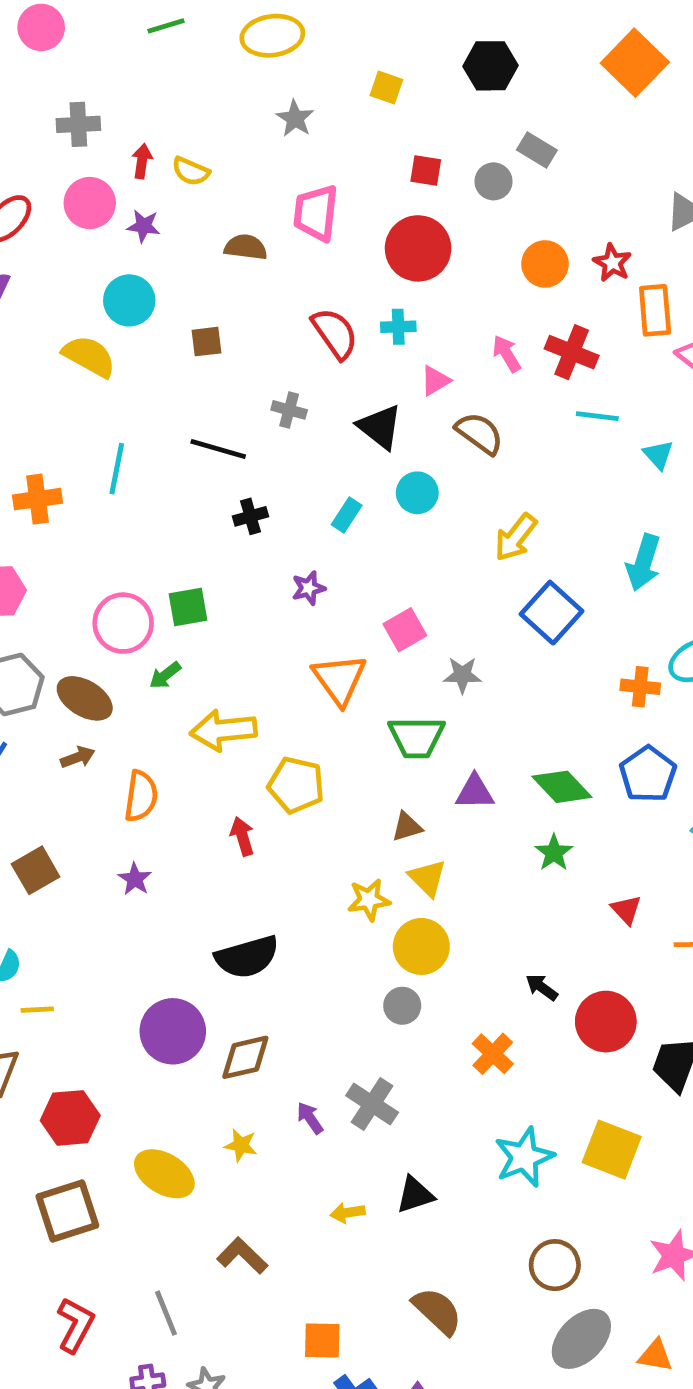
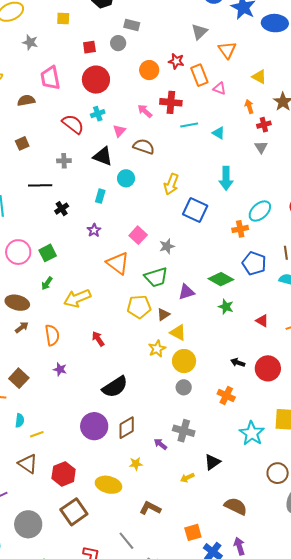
pink circle: (123, 623) -> (18, 252), moved
yellow pentagon: (296, 785) -> (139, 307), moved

